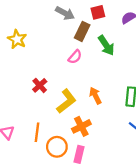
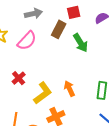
gray arrow: (65, 13) -> (33, 14), moved, turned -42
pink semicircle: (75, 57) -> (27, 41), moved, size x1.5

